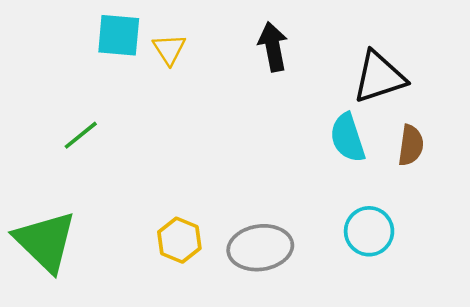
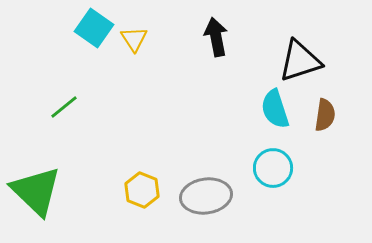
cyan square: (119, 35) -> (94, 28), turned 30
cyan circle: (369, 231) -> (273, 168), moved

